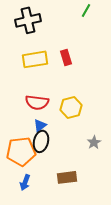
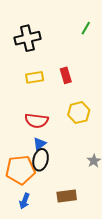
yellow rectangle: (35, 59) -> (35, 77), size x0.7
yellow hexagon: (71, 107) -> (79, 113), moved

